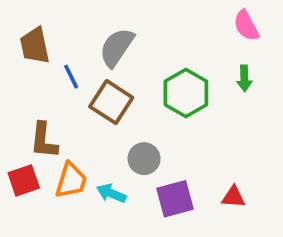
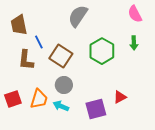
gray semicircle: (117, 47) -> (78, 16), moved
brown L-shape: (44, 140) -> (26, 60), moved
gray circle: (144, 159) -> (64, 85), moved
red triangle: (233, 197) -> (120, 97), moved, turned -32

